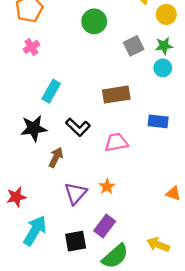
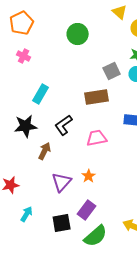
gray square: (134, 46) -> (112, 71), moved
pink cross: (31, 47) -> (24, 56), turned -32
black L-shape: (78, 127) -> (64, 125), turned 100
cyan arrow: (35, 231) -> (27, 214), size x0.6

